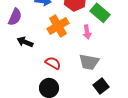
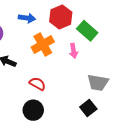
gray trapezoid: (89, 62) -> (98, 83), moved

